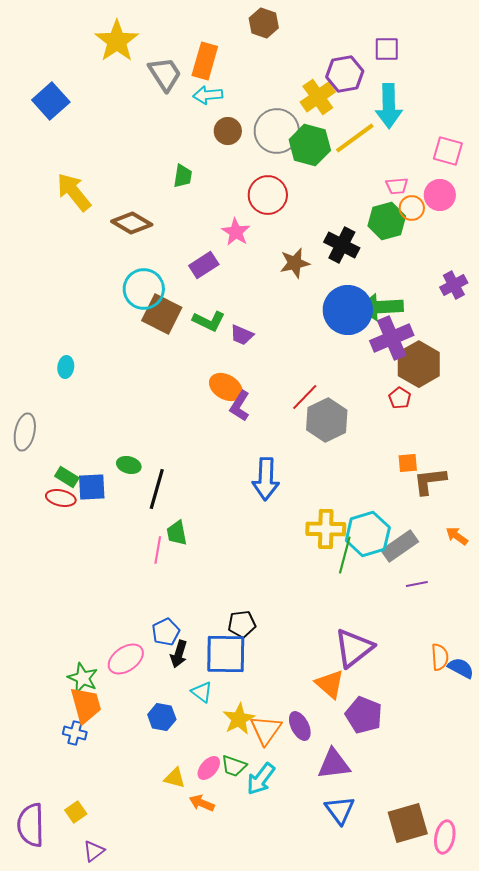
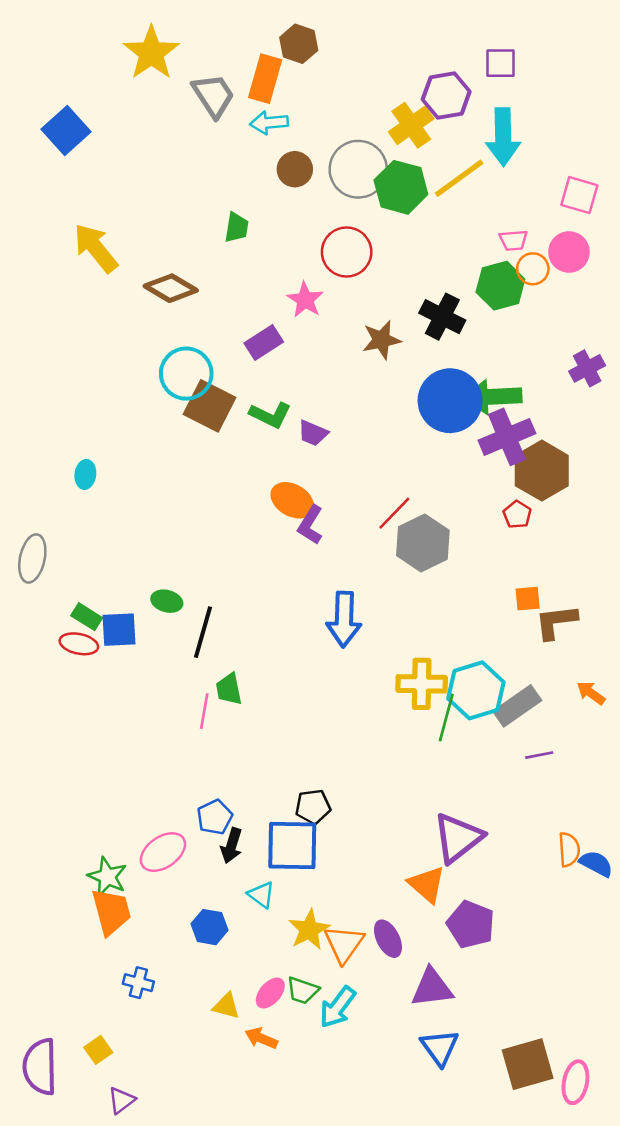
brown hexagon: (264, 23) -> (299, 44), moved
blue cross: (75, 733) -> (138, 983), moved

